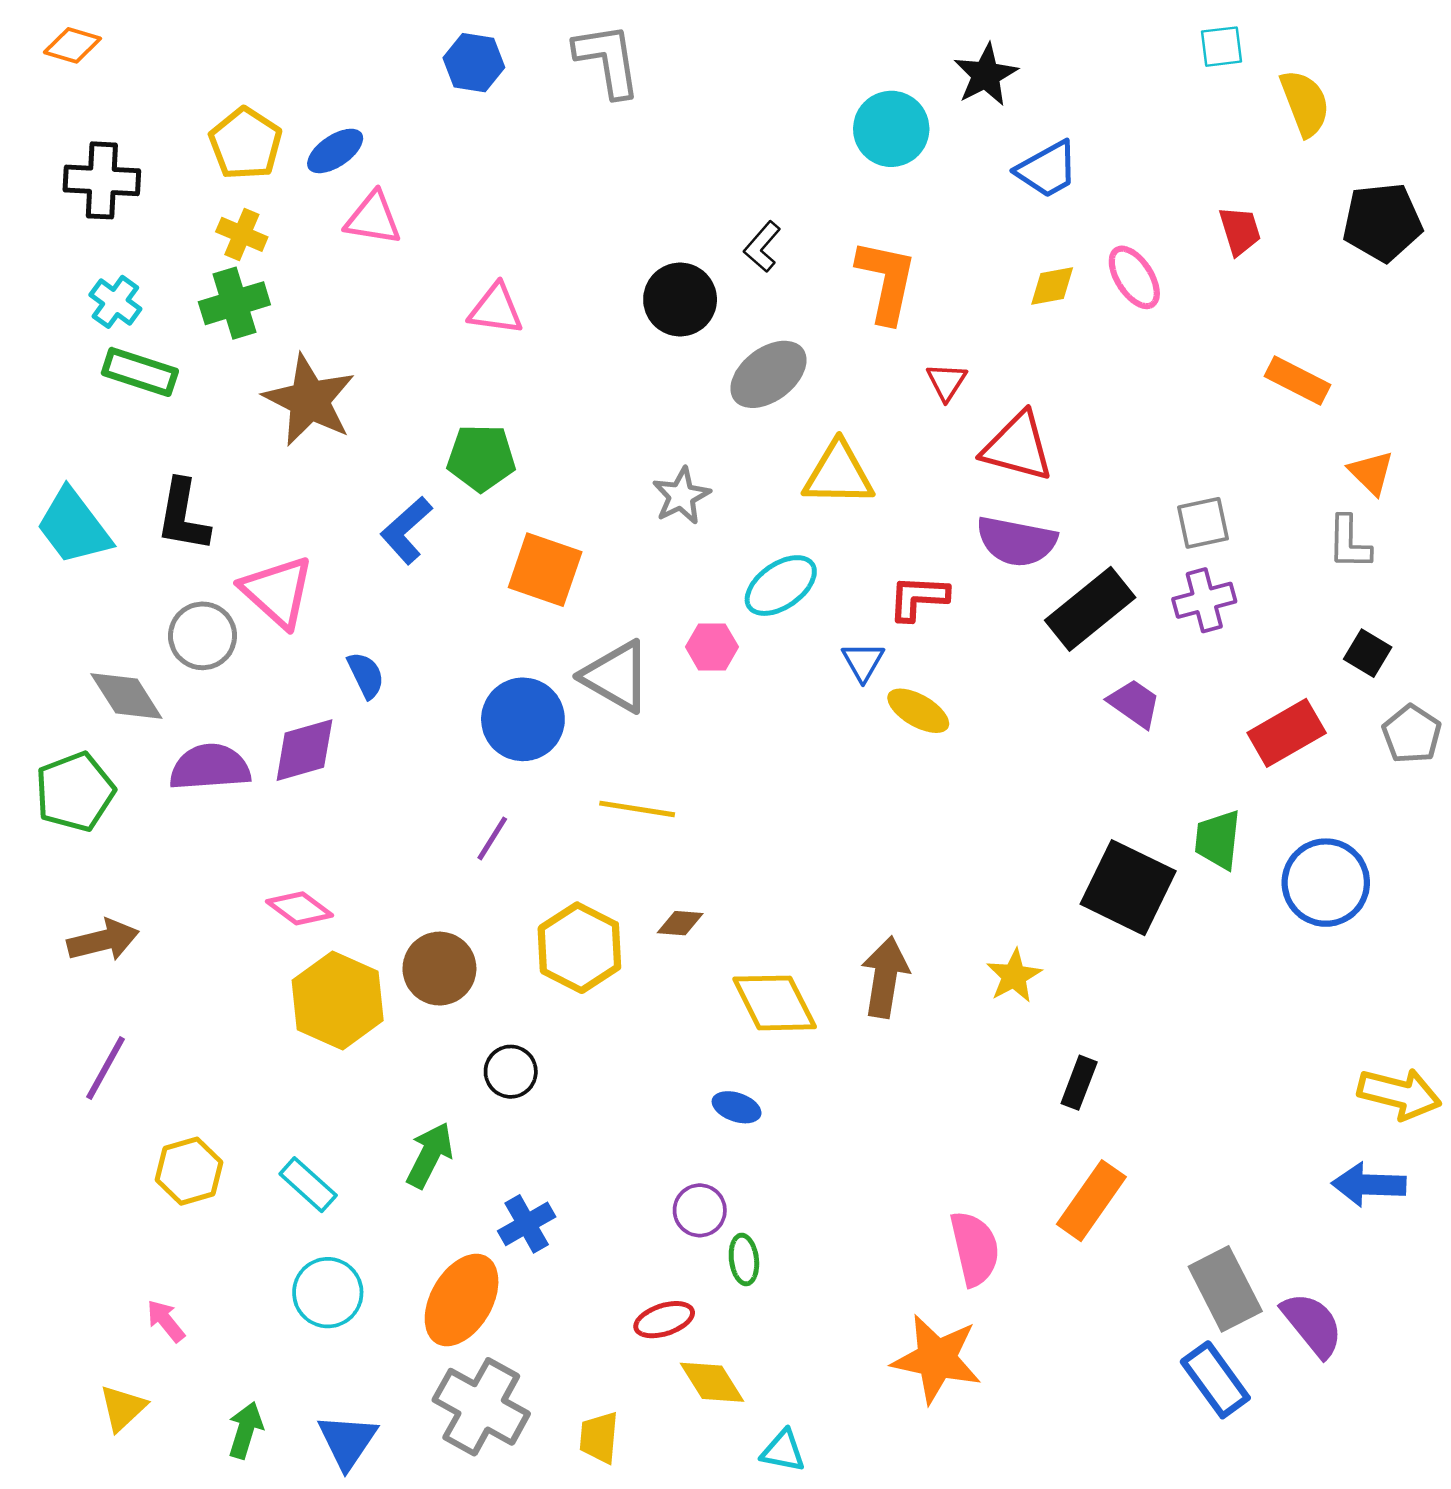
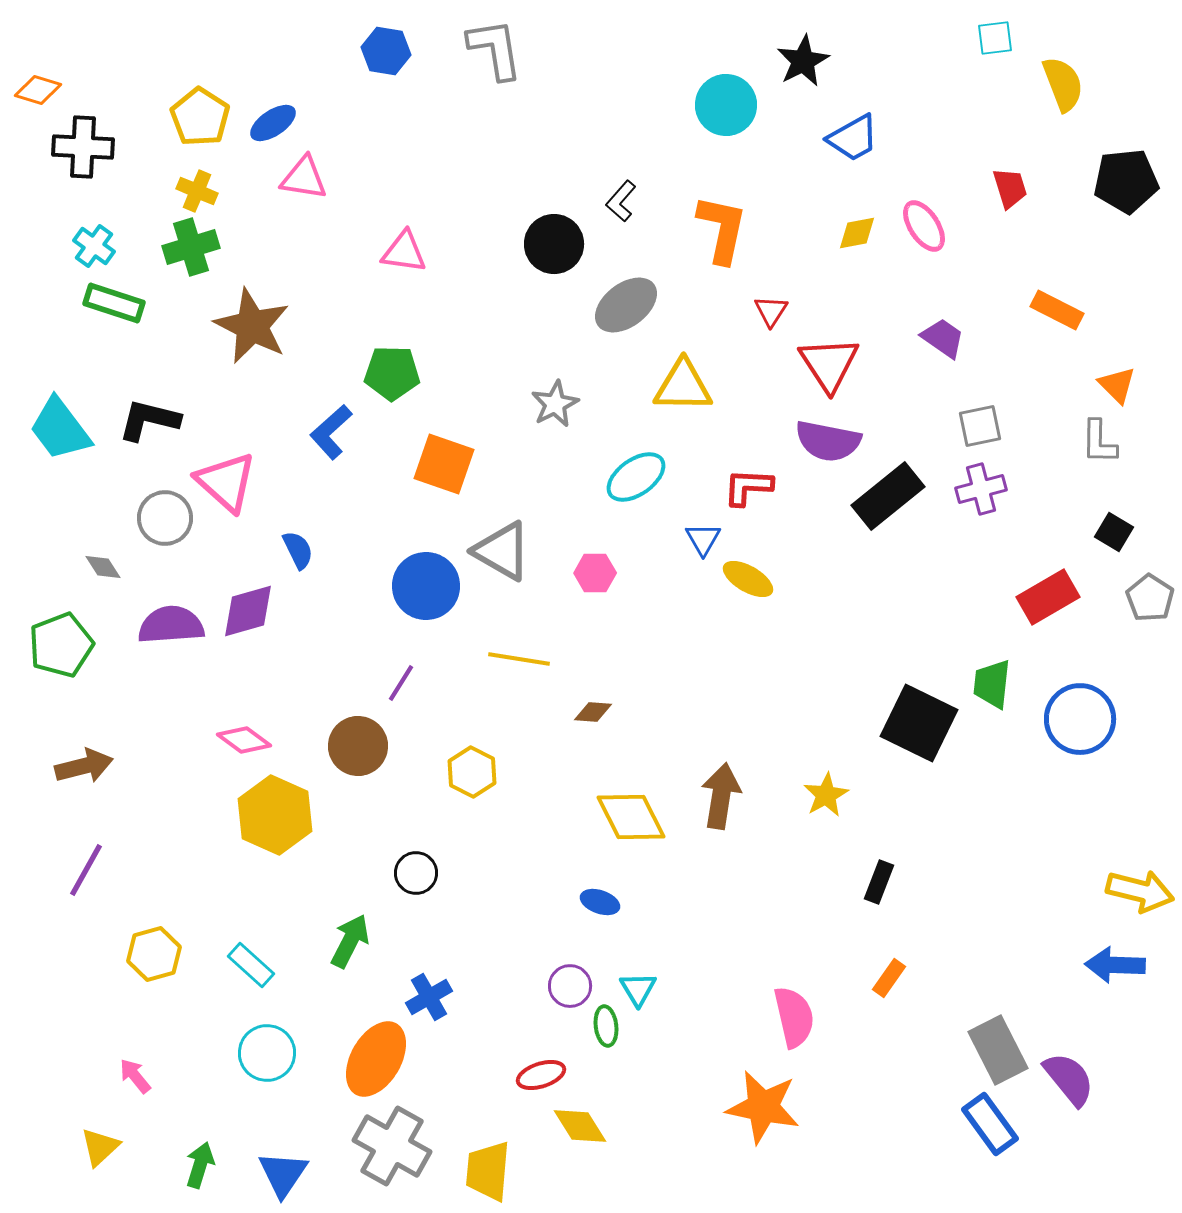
orange diamond: (72, 45) -> (38, 90), moved
red triangle: (1018, 447) -> (829, 364), turned 42
black L-shape: (183, 516) -> (149, 420), turned 94
pink hexagon: (712, 647) -> (595, 573), moved
gray diamond: (126, 696) -> (103, 567), size x0.6
purple trapezoid: (1134, 703) -> (943, 338), moved
brown diamond: (680, 923) -> (593, 712), moved
yellow hexagon: (579, 948) -> (472, 772), size x0.7
brown circle: (439, 969) -> (358, 746), moved
orange rectangle: (1091, 1201) -> (889, 978), size x0.6
yellow trapezoid: (599, 1437) -> (488, 1171), size x1.4
cyan triangle: (783, 1451) -> (638, 989), moved, turned 48

